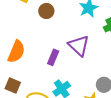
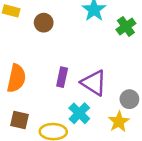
purple triangle: (79, 46) -> (94, 83), moved

